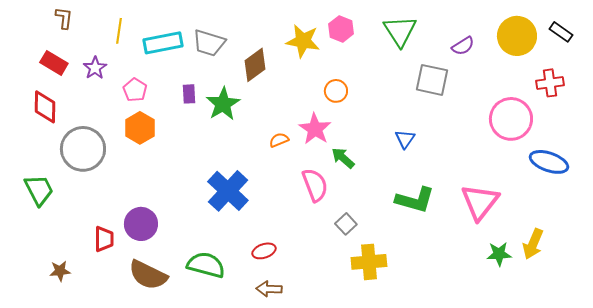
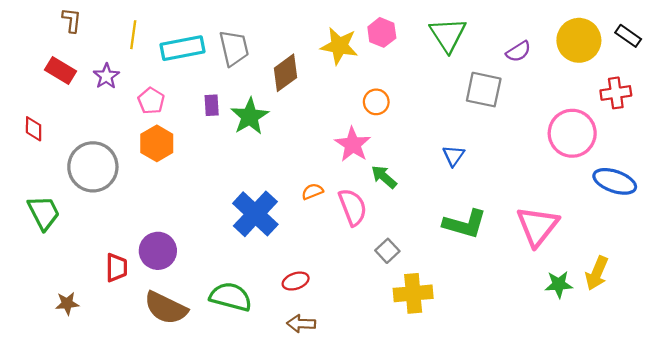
gray trapezoid: (209, 43) -> (234, 48), turned -120
red diamond: (45, 107) -> (34, 129), moved, size x0.7
orange semicircle: (279, 140) -> (312, 191), moved

